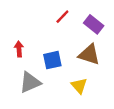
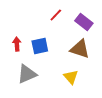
blue square: (52, 60) -> (40, 46), moved

